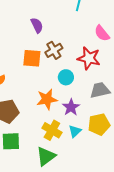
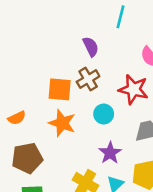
purple semicircle: (37, 25) -> (91, 47), moved
orange star: (47, 99) -> (62, 123), moved, turned 30

